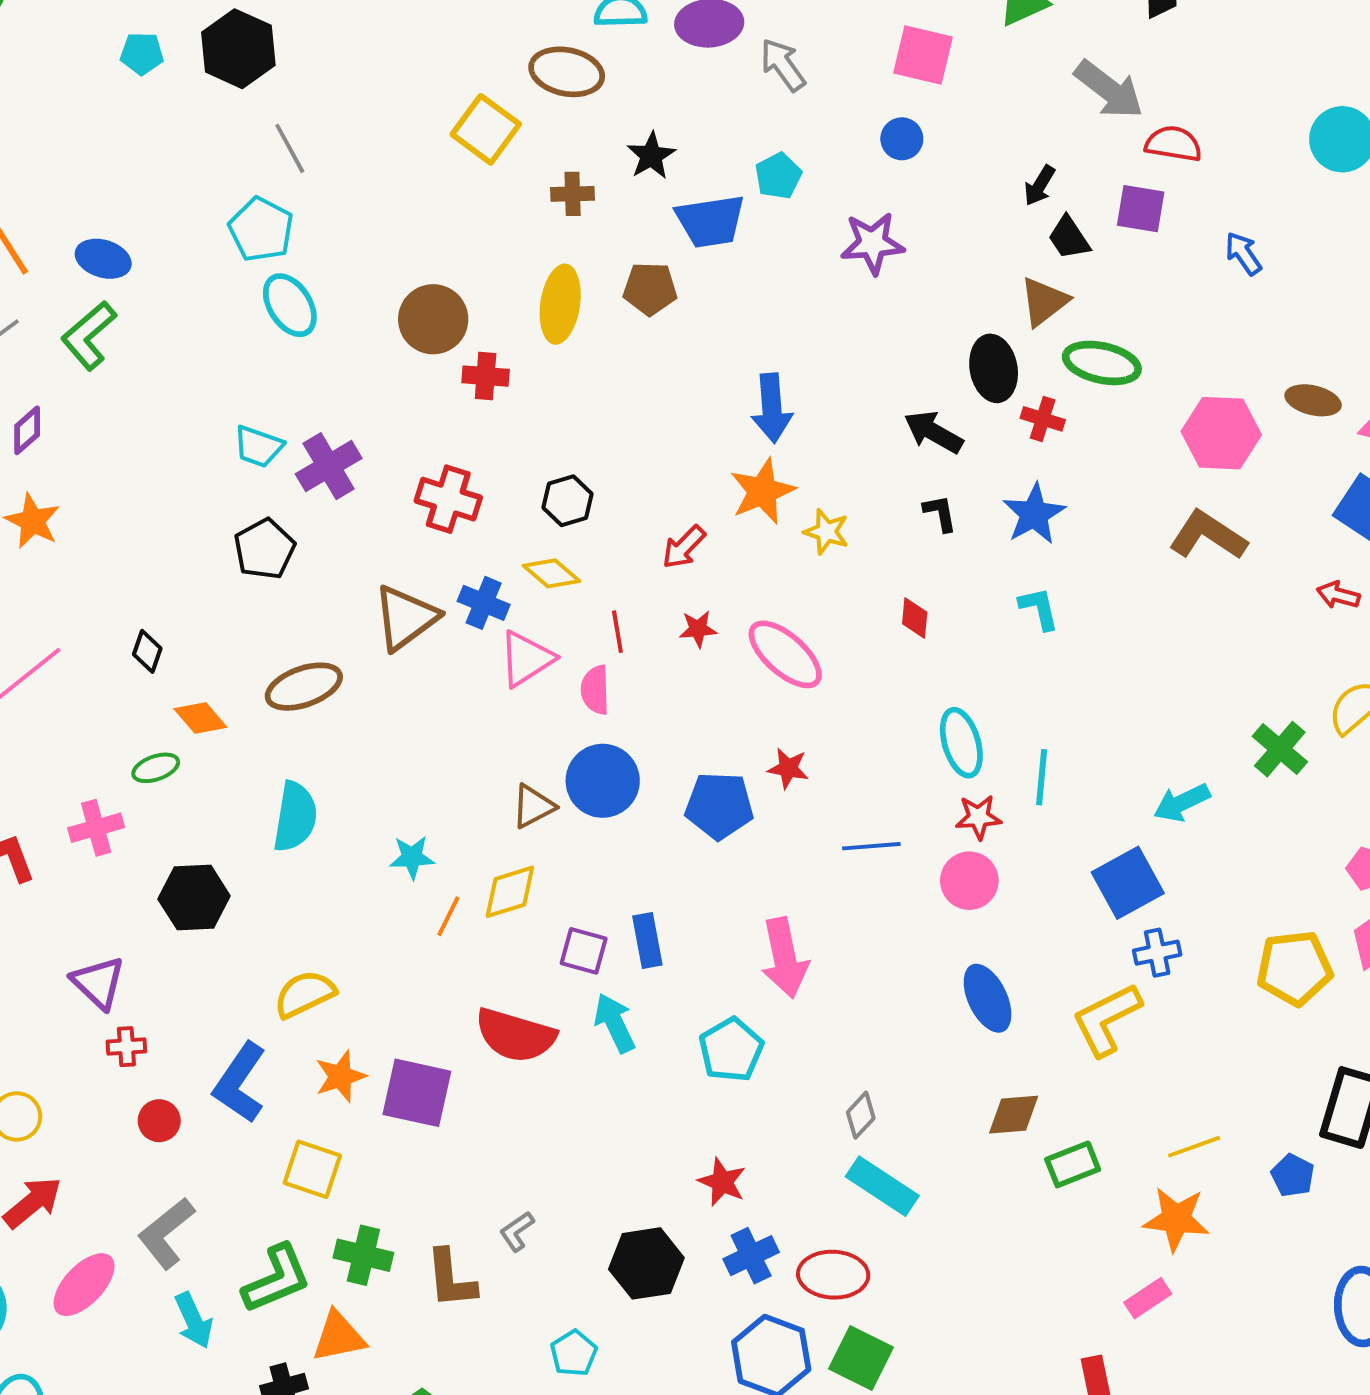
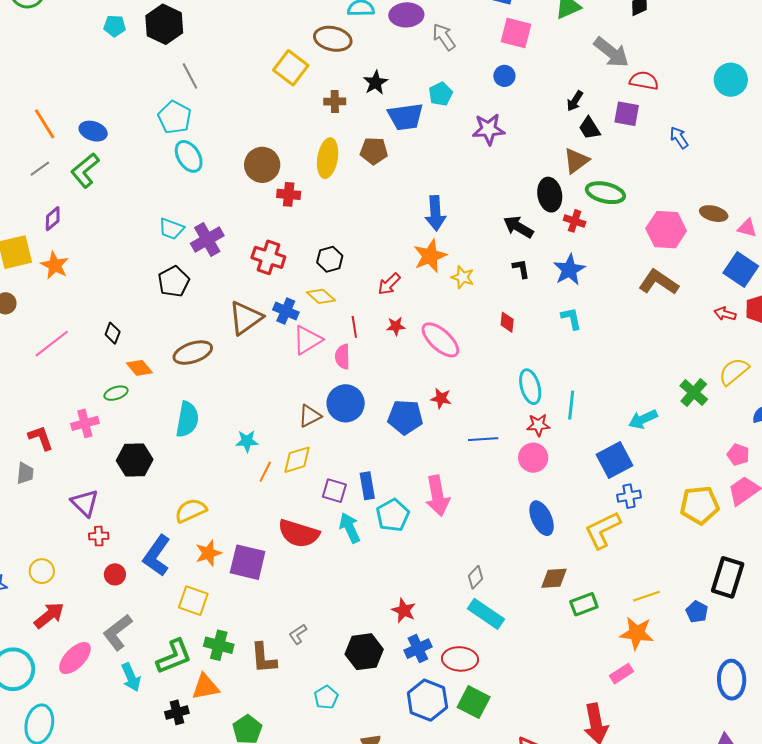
cyan pentagon: (731, 1050) -> (393, 515), moved

